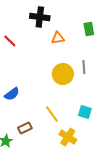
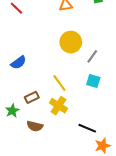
gray line: (84, 67) -> (92, 56), moved, turned 40
yellow cross: (68, 137) -> (58, 106), moved

